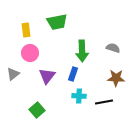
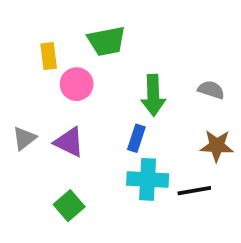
pink circle: (30, 53) -> (77, 84), moved
purple triangle: (47, 76) -> (69, 142), moved, turned -42
cyan cross: (79, 96) -> (148, 179), size x1.5

